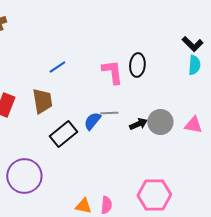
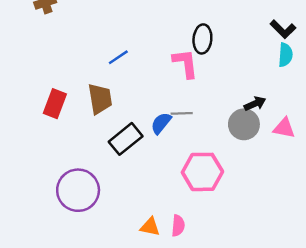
black ellipse: (137, 65) -> (202, 39), moved
black arrow: (138, 124) -> (255, 104), moved
pink hexagon: (154, 195) -> (202, 172), moved

